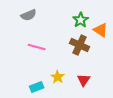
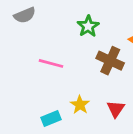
gray semicircle: (29, 15) -> (25, 15), moved
green star: (81, 20) -> (88, 26), moved

